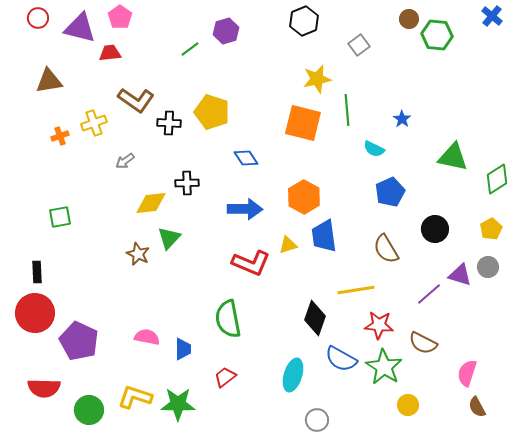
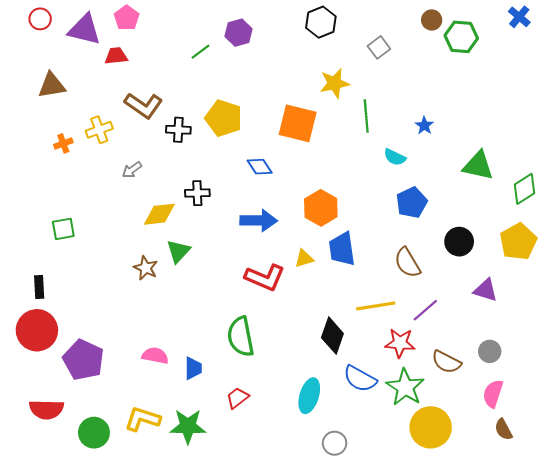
orange square: (303, 123) -> (298, 123), moved
yellow pentagon: (491, 229) -> (518, 242), size x1.6
gray circle: (488, 267) -> (490, 351), moved
purple line: (429, 294) -> (425, 310), moved
yellow circle: (408, 405) -> (431, 427), size x1.8

